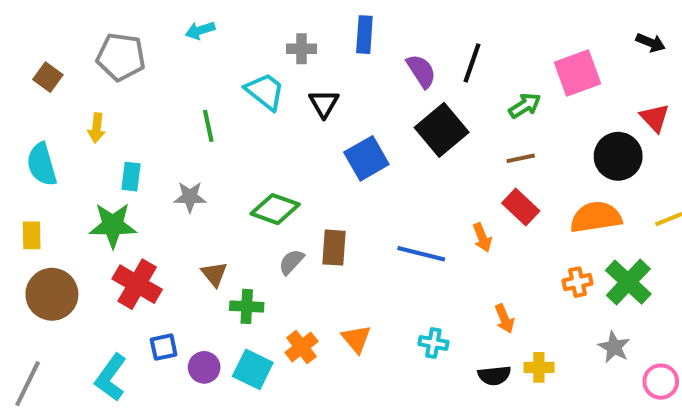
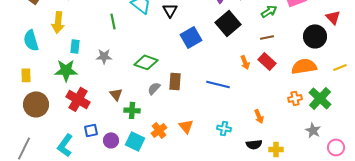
yellow arrow: (97, 128) -> (58, 22), size x1.5
orange arrow: (482, 237) -> (245, 62), moved
yellow cross: (539, 367) -> (276, 149), moved

